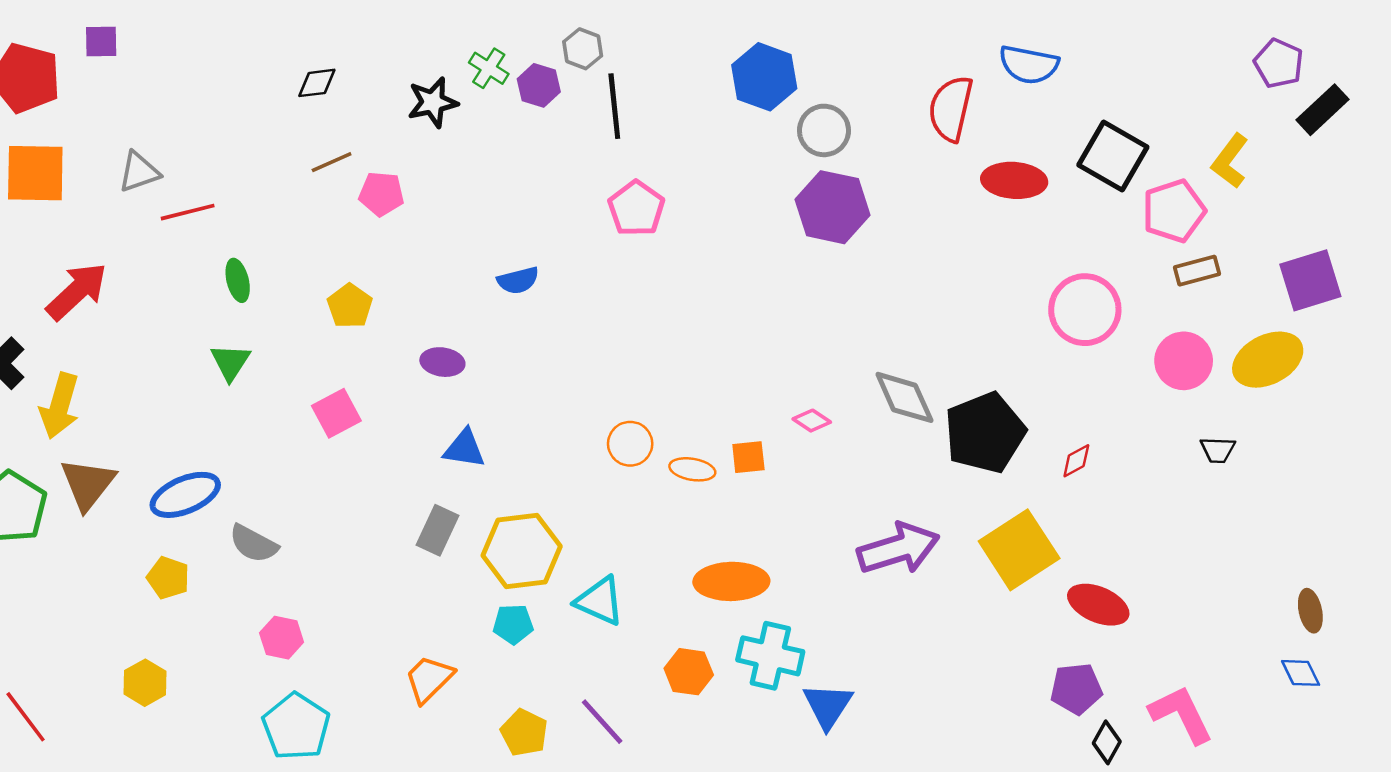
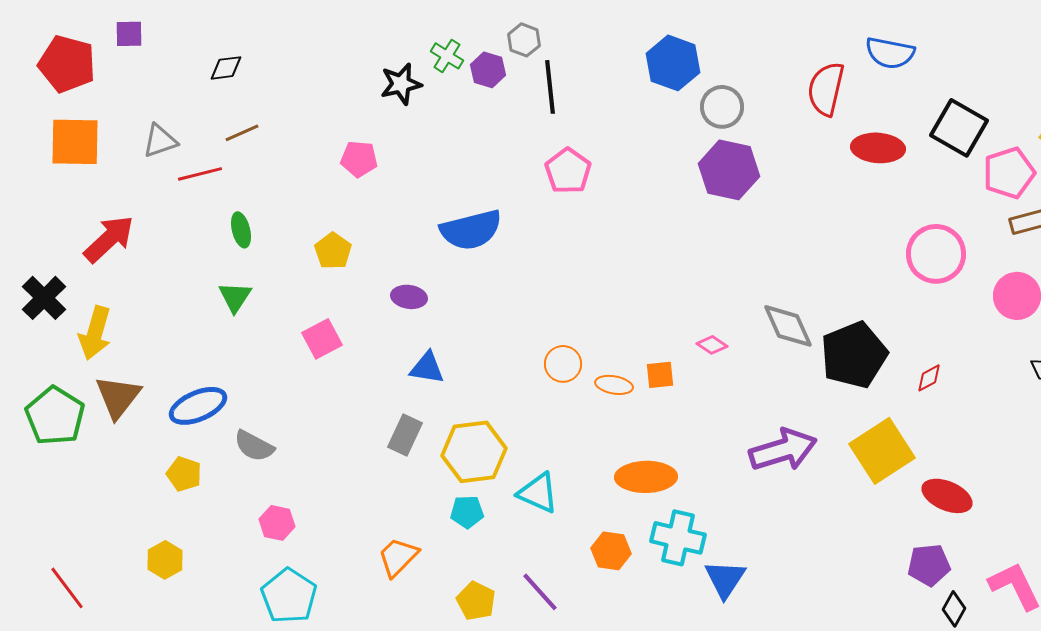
black diamond: (317, 83) -> (226, 68), moved
brown line: (332, 162) -> (242, 133), moved
blue semicircle: (518, 280) -> (471, 230), size x1.8

